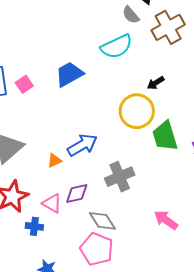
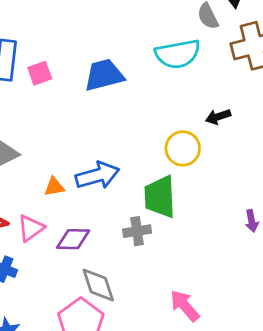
yellow circle: (137, 111) -> (183, 148), size x0.7
green trapezoid: (165, 136) -> (160, 197), moved
gray cross: (120, 177) -> (137, 231), size x0.7
pink triangle: (52, 203) -> (31, 228), moved, turned 40

